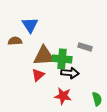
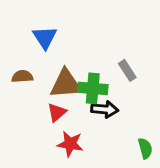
brown semicircle: (15, 41) -> (22, 76), moved
gray rectangle: (85, 47) -> (127, 70), turned 40
red star: (63, 96) -> (70, 144), moved

